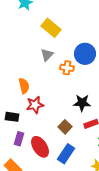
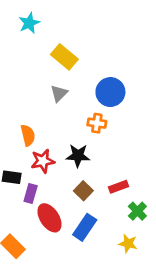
orange cross: (67, 68) -> (97, 123), moved
black star: (82, 103) -> (78, 156), moved
purple rectangle: (19, 139) -> (31, 193), moved

